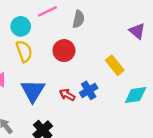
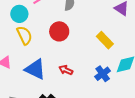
blue cross: (89, 90) -> (103, 74), moved
blue triangle: (33, 91) -> (35, 69), turned -30

